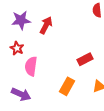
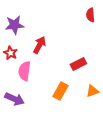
red arrow: (46, 25) -> (39, 45), moved

